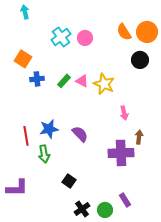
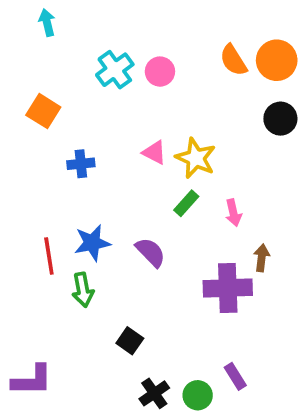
black circle: (140, 60) -> (280, 119), moved
blue cross: (37, 79) -> (81, 164), moved
green rectangle: (64, 81) -> (186, 203), moved
purple L-shape: (17, 188) -> (32, 380), moved

